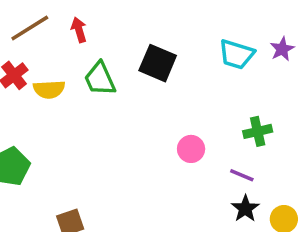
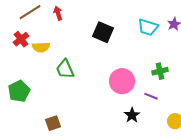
green trapezoid: (100, 79) -> (65, 69), moved
pink circle: (191, 149) -> (122, 81), size x1.6
black star: (245, 209) -> (132, 115), moved

